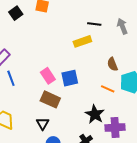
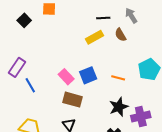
brown semicircle: (112, 64) -> (120, 35), moved
orange line: (108, 89) -> (118, 78), moved
black star: (95, 114) -> (119, 107), turned 30

